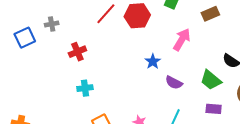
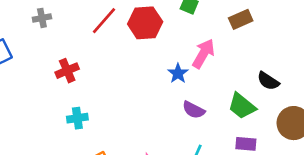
gray cross: (52, 24) -> (42, 18), moved
blue star: (153, 61) -> (178, 73), moved

